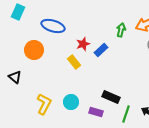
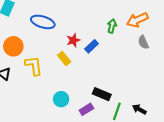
orange circle: (34, 50) -> (13, 46), moved
yellow L-shape: (44, 104) -> (34, 66), moved, turned -35
purple rectangle: (96, 112) -> (86, 109), turned -48

